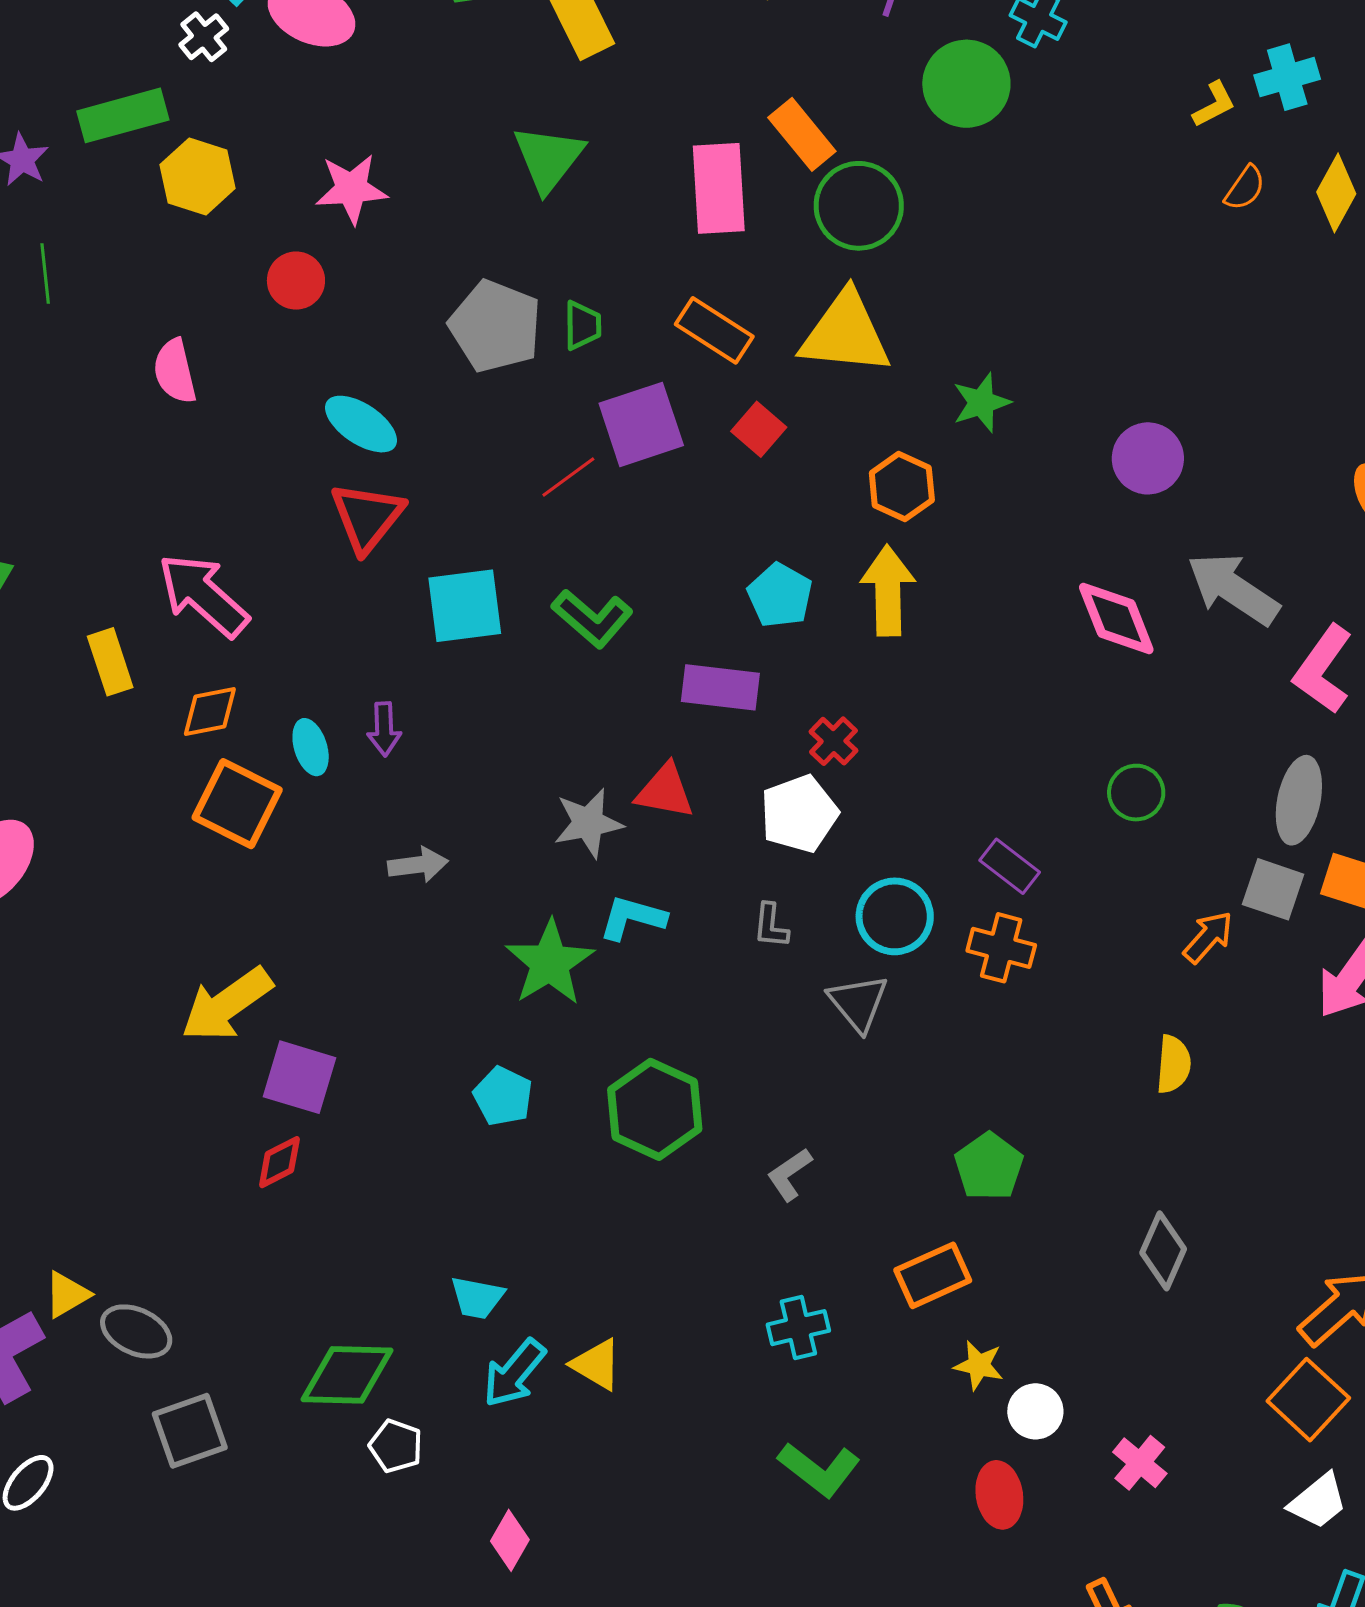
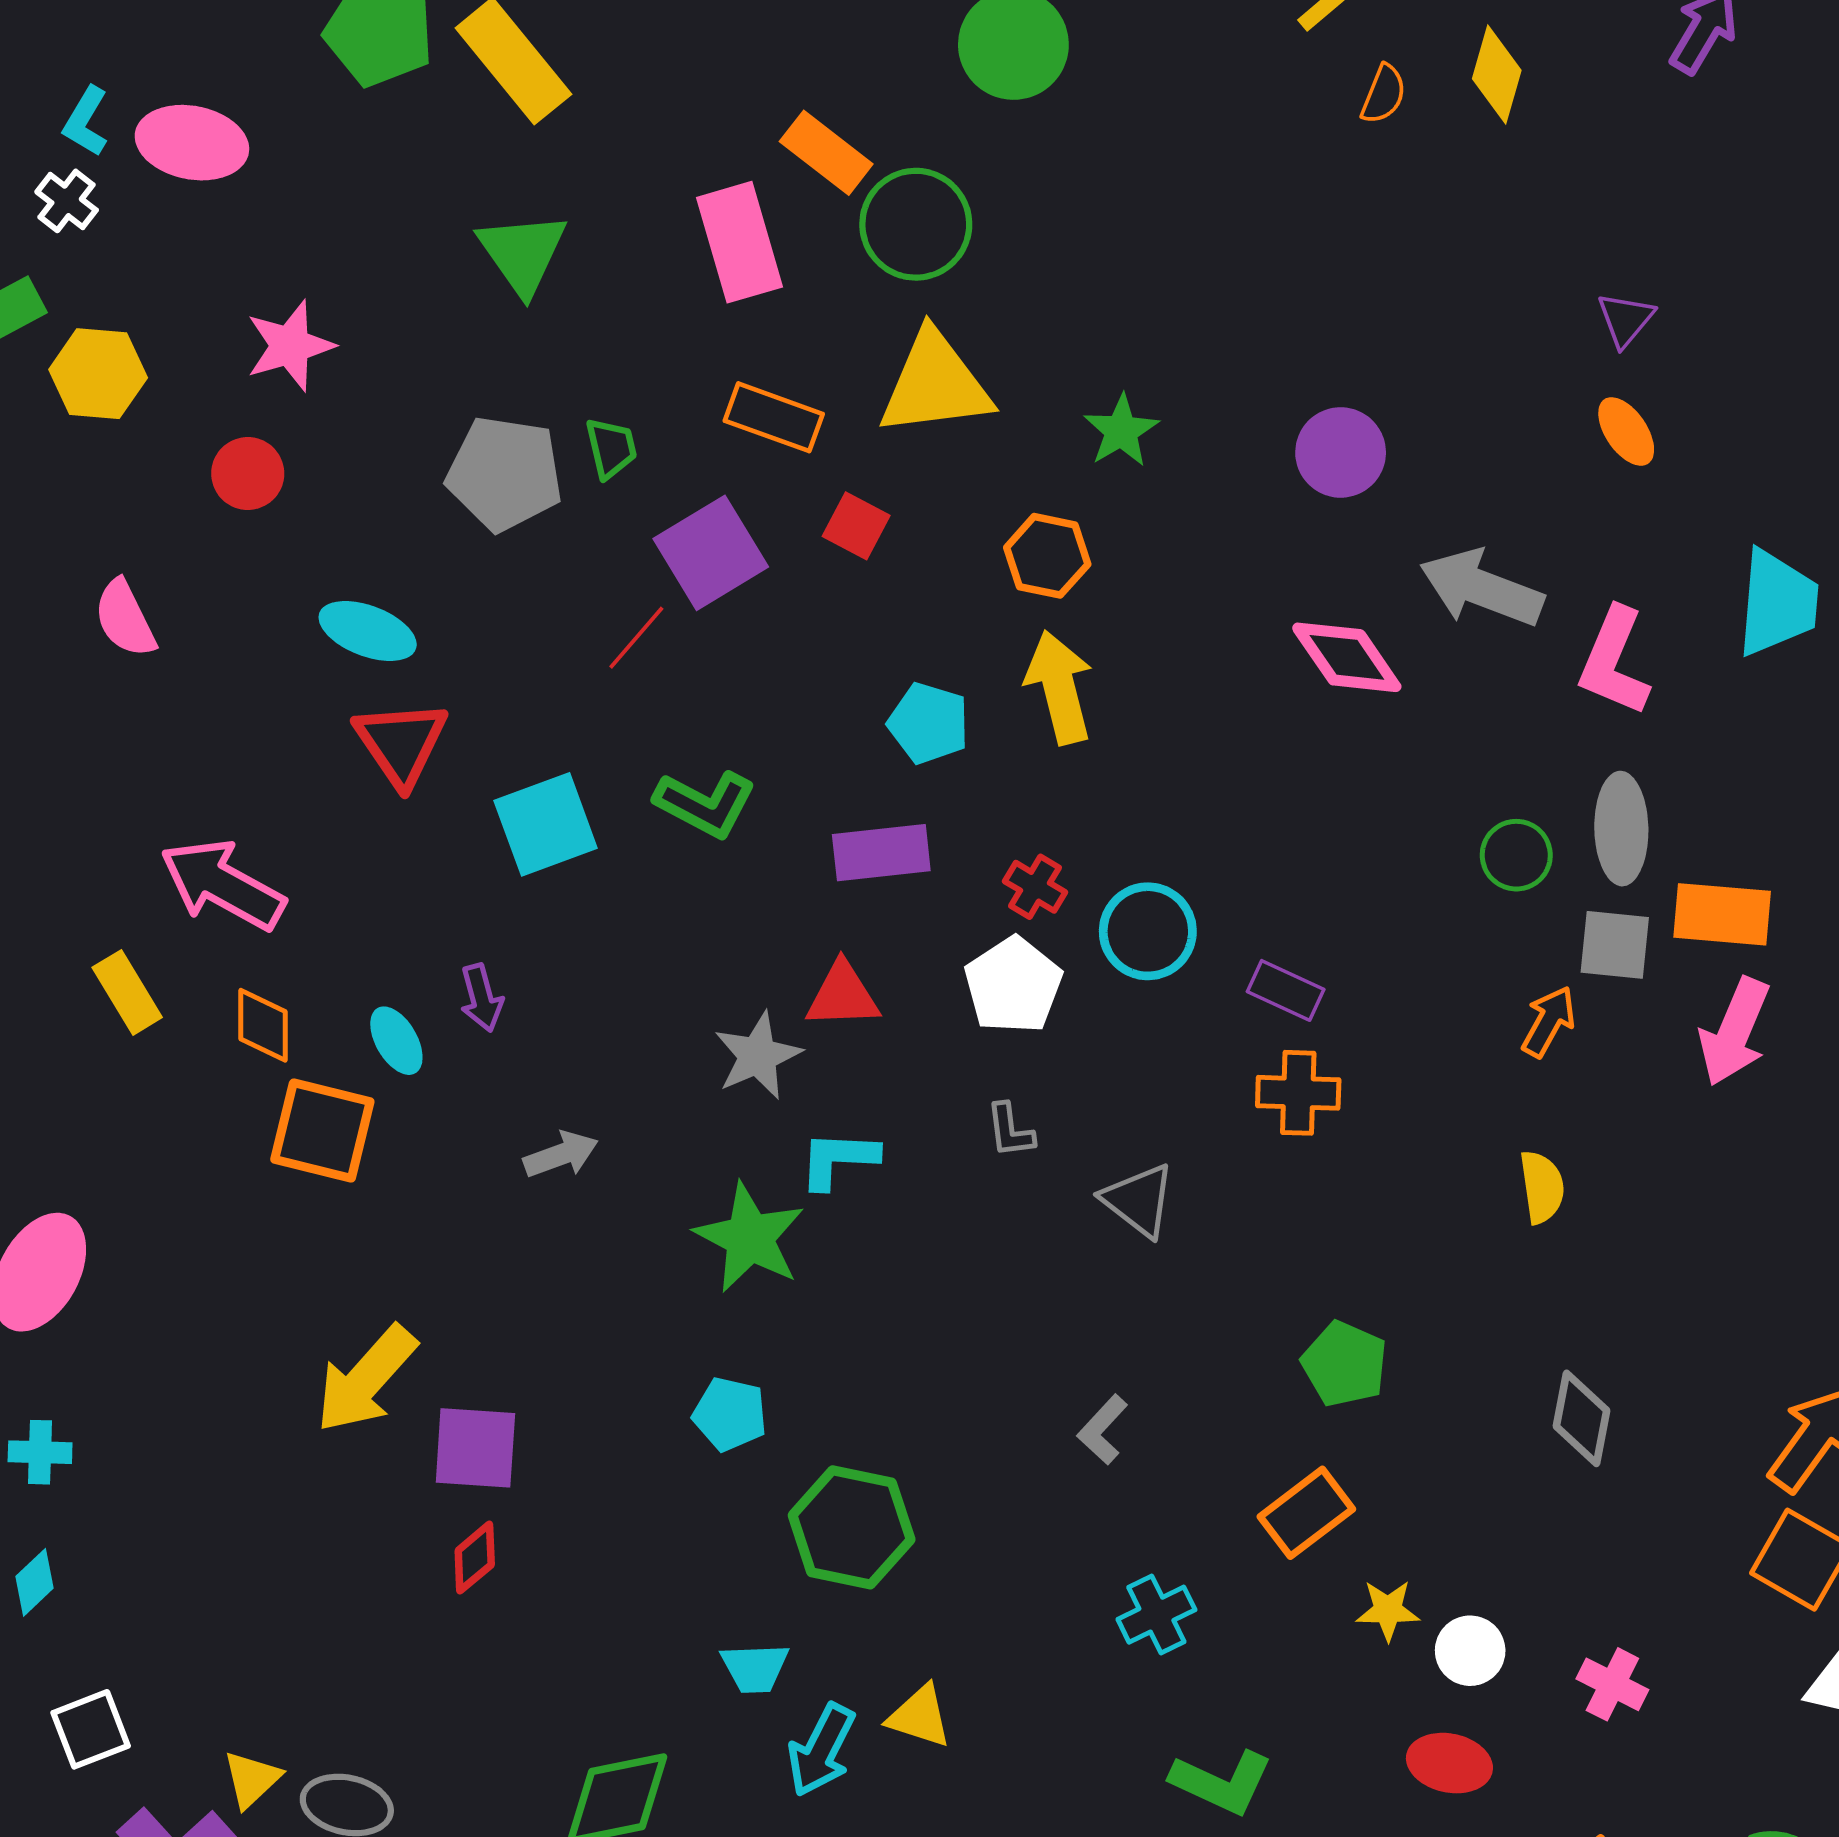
orange diamond: (210, 711) -> (263, 1025), turned -66
green circle: (1136, 793) -> (1516, 855), moved
cyan circle: (895, 916) -> (1148, 931), moved
green hexagon: (655, 1109) -> (852, 1527), moved
red ellipse: (999, 1495) -> (1449, 1763), turned -56

